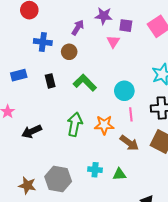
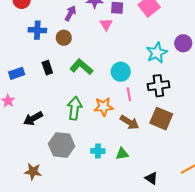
blue rectangle: (19, 75) -> (17, 73), moved
gray hexagon: (58, 179) -> (62, 145), moved

